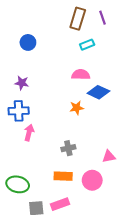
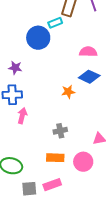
blue circle: (28, 42) -> (38, 38), moved, size x1.5
cyan rectangle: (87, 45) -> (55, 23), moved
pink semicircle: (81, 75) -> (88, 52), moved

